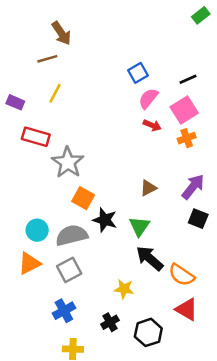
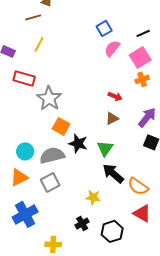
red arrow: (152, 125) -> (115, 96), moved
blue cross: (64, 311) -> (25, 214), moved, size x1.4

